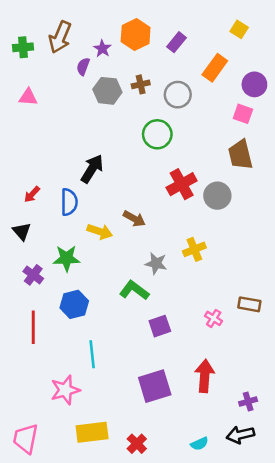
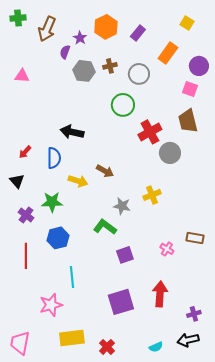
green cross: (23, 47) -> (18, 18), moved
black arrow: (92, 169) -> (72, 132), turned -110
red cross: (182, 184) -> (150, 132), moved

